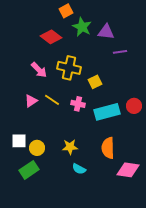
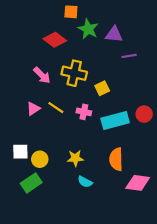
orange square: (66, 11) -> (71, 12), turned 32

